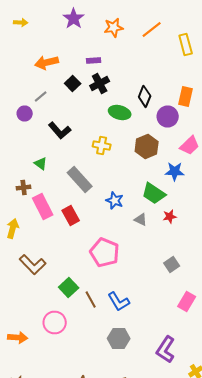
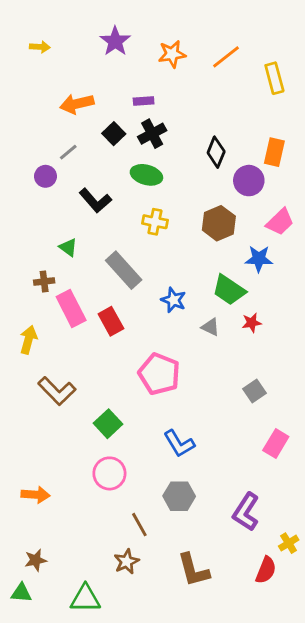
green ellipse: (120, 112) -> (146, 175), moved
brown line: (91, 300) -> (139, 525), moved
pink circle: (55, 322) -> (109, 473), moved

